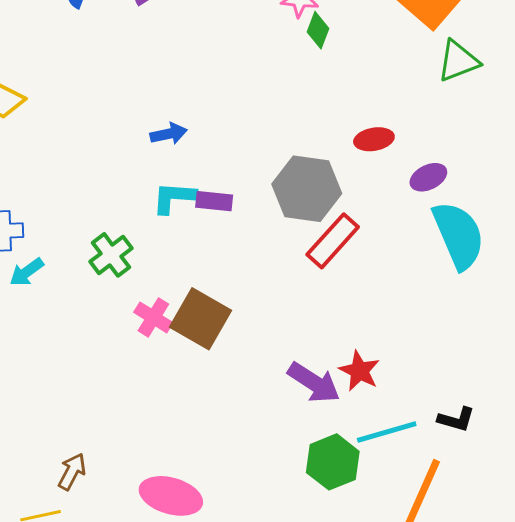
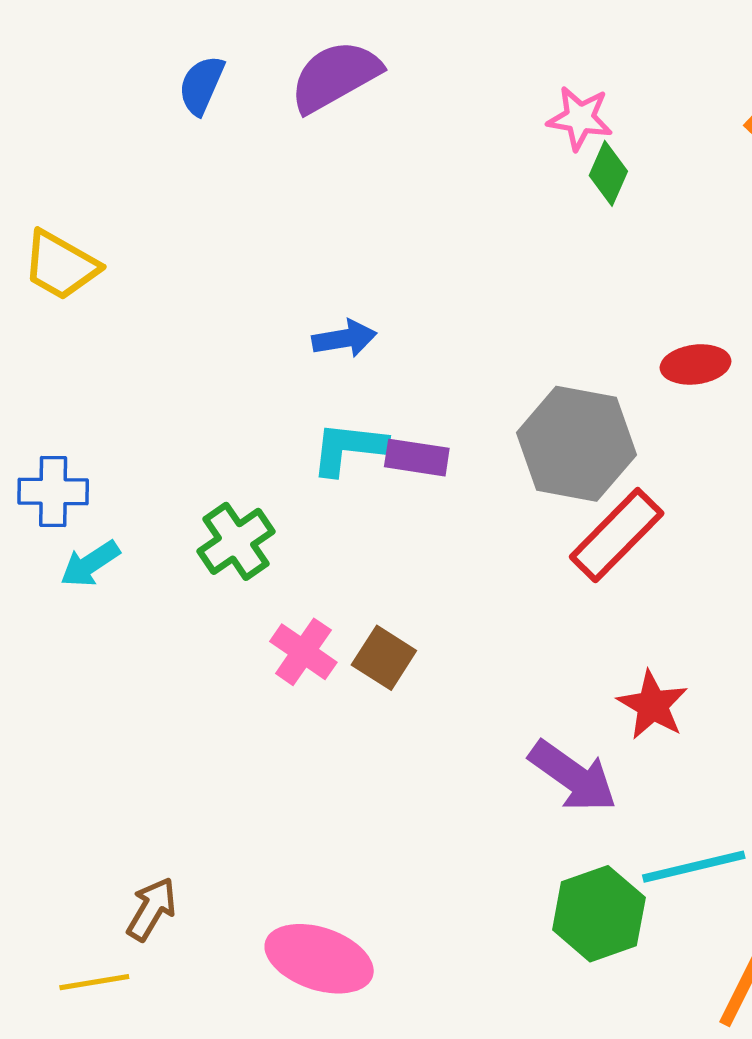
brown square: (200, 319) -> (384, 658), size x0.6
red star: (359, 371) -> (653, 705), moved

